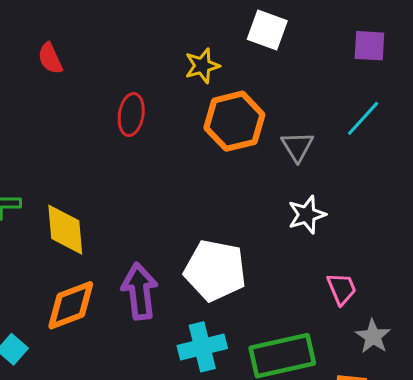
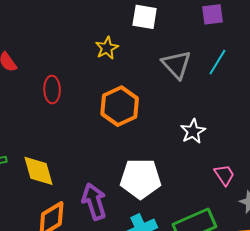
red ellipse: (131, 115) -> (52, 90), moved
orange hexagon: (234, 121) -> (120, 106), moved
gray triangle: (297, 146) -> (176, 64), moved, size x1.4

